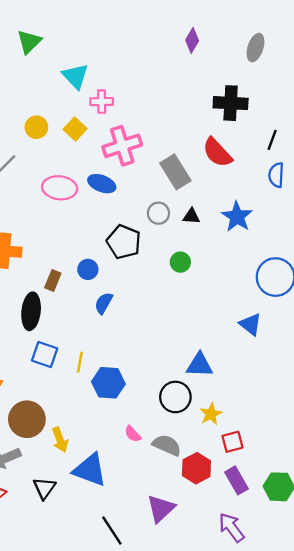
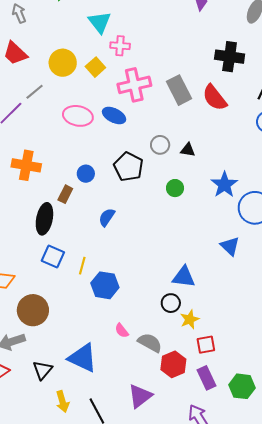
yellow circle: (36, 127) -> (63, 63), size x1.4
gray rectangle: (175, 172) -> (179, 90), moved
blue star: (237, 217) -> (224, 185), moved
blue circle: (88, 269) -> (86, 174), moved
black circle: (175, 397) -> (171, 303), moved, size x0.7
yellow arrow: (60, 440) -> (62, 402), moved

